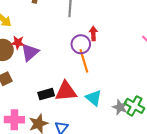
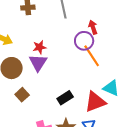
red star: (18, 43) -> (39, 47), moved
red triangle: (66, 91) -> (95, 102), moved

